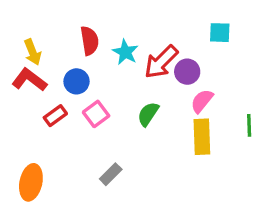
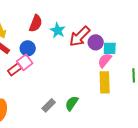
cyan square: (220, 33) -> (110, 48), moved
red semicircle: (90, 41) -> (36, 23), turned 30
pink square: (96, 114) -> (25, 62), moved
green semicircle: (148, 114) -> (72, 103), moved

